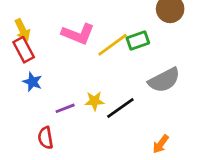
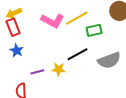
yellow arrow: (22, 30) -> (14, 13), turned 84
yellow line: (113, 45) -> (77, 18), moved
black line: (120, 108) -> (77, 54), moved

